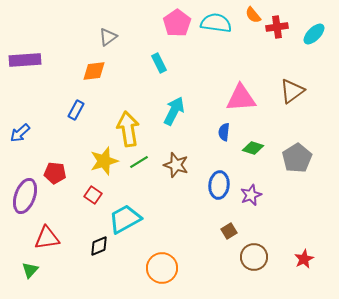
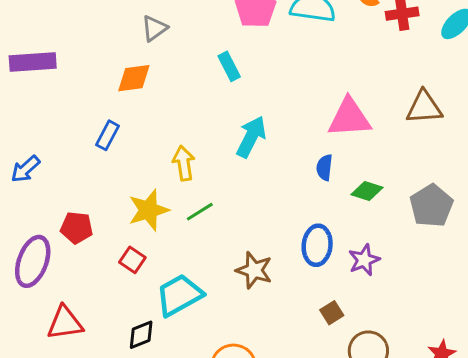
brown triangle: (292, 91) -> (424, 107), turned 32
yellow arrow: (128, 129) -> (184, 163), size x0.7
brown star: (176, 165) -> (254, 270), moved

